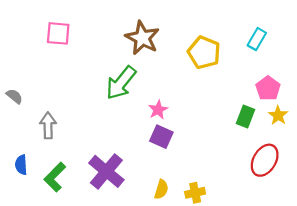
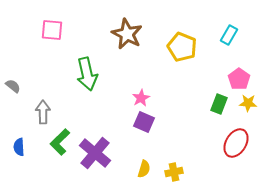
green arrow: (121, 83) -> (87, 74), moved, turned -52
yellow star: (278, 115) -> (248, 103), turned -30
green L-shape: (55, 177) -> (60, 142), moved

